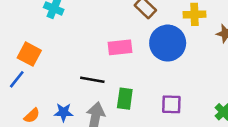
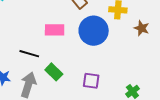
green rectangle: (125, 99) -> (54, 72), turned -60

